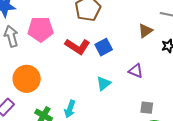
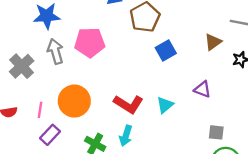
red L-shape: (77, 46) -> (128, 104), moved
blue square: (104, 47) -> (166, 50), moved

